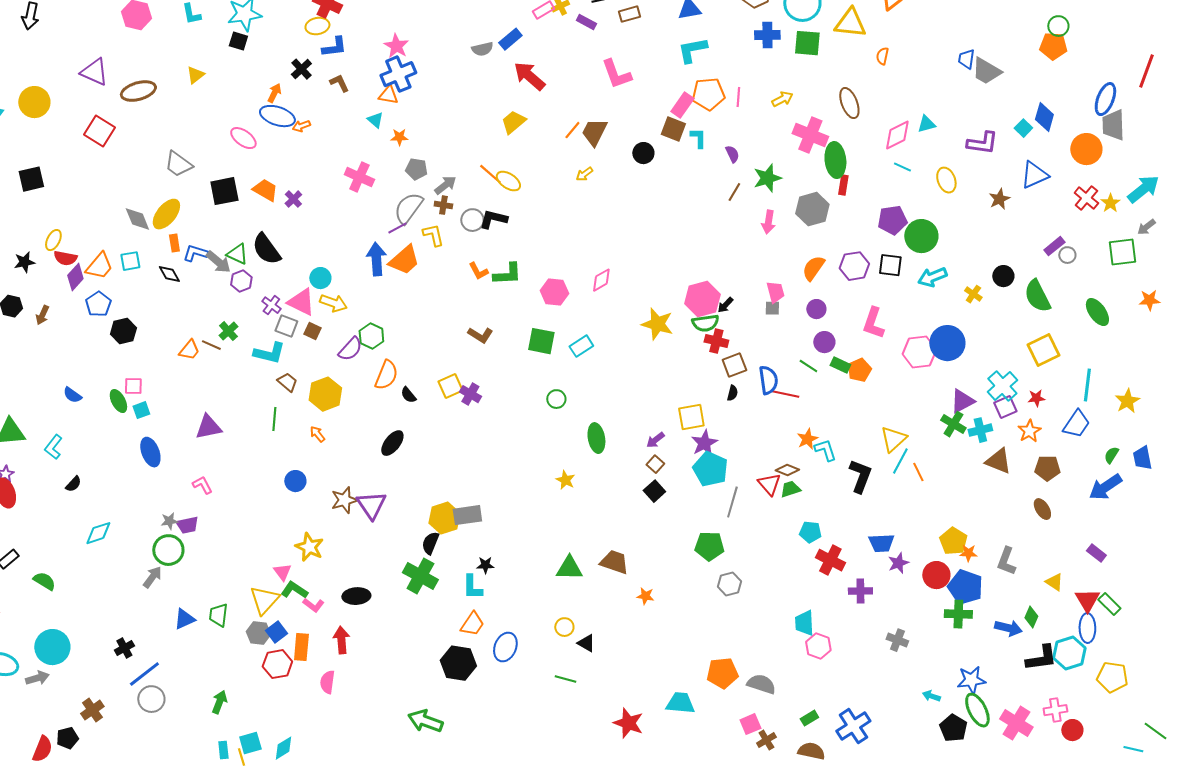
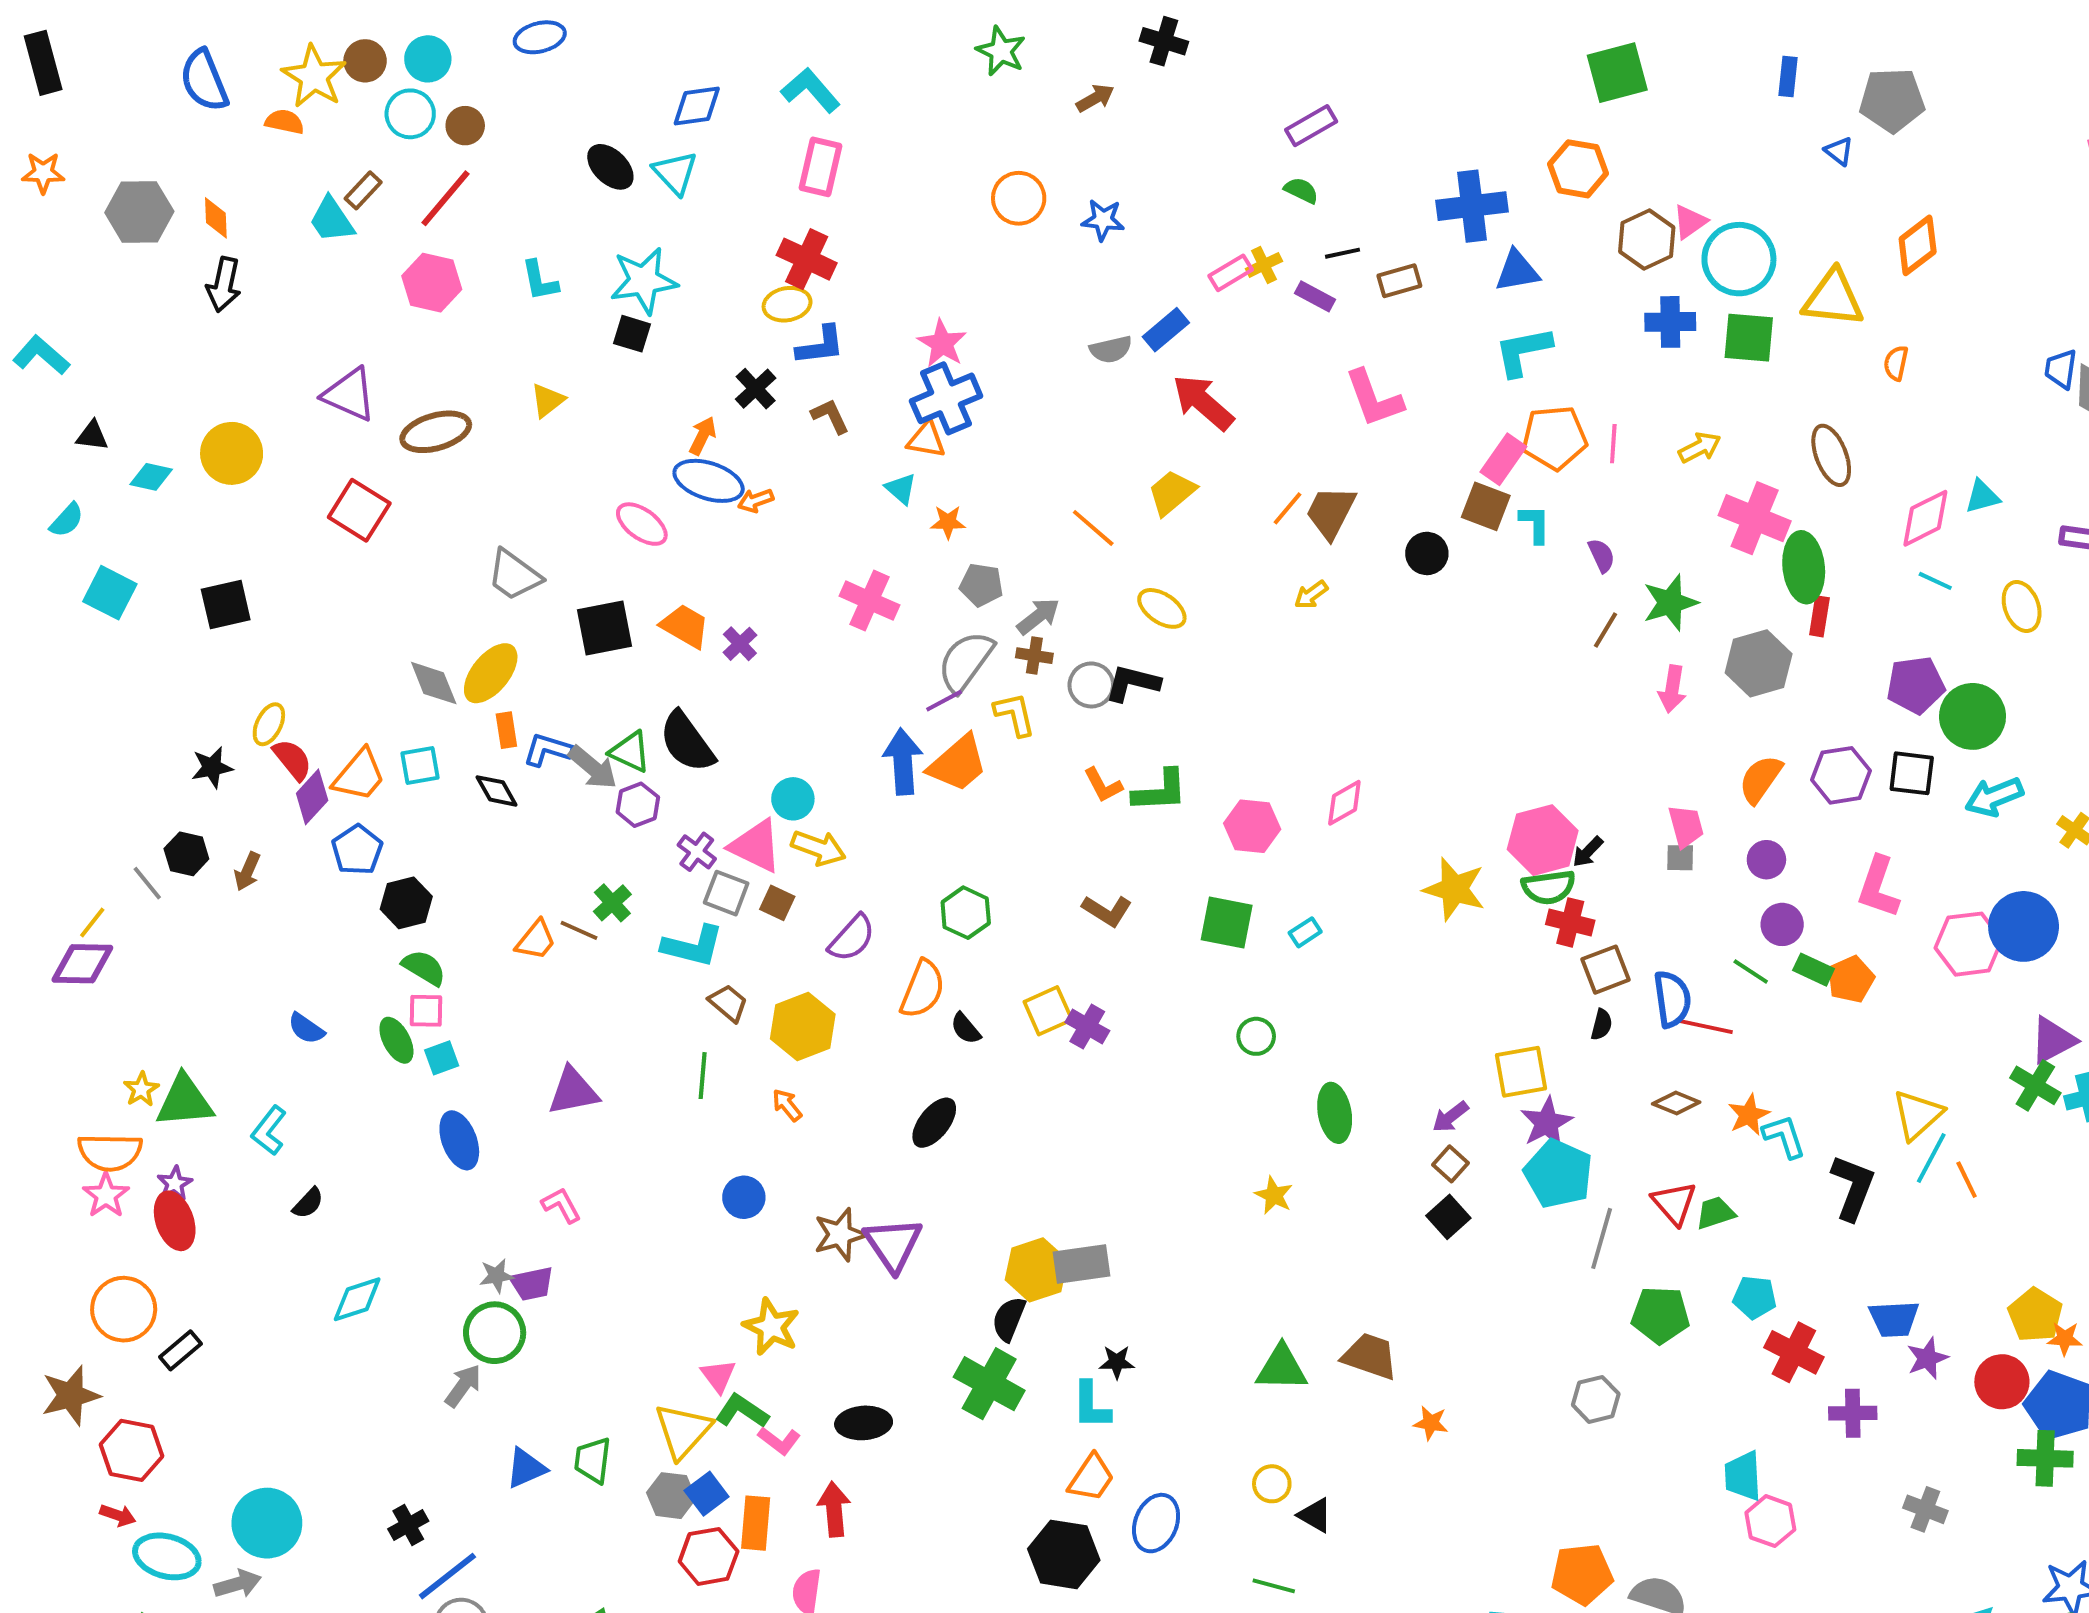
orange line: (490, 174) -> (1093, 528), moved
red semicircle: (65, 258) -> (292, 760), turned -140
green hexagon: (371, 336) -> (966, 913), moved
cyan rectangle: (581, 346) -> (1305, 932), size x0.7
brown diamond: (787, 470) -> (1676, 1103), moved
green pentagon: (709, 546) -> (1660, 1315), moved
green semicircle: (44, 581) -> (424, 968), moved

